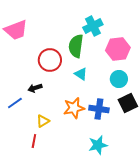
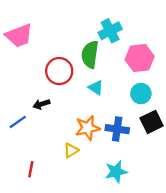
yellow triangle: (43, 121) -> (71, 150), moved
red line: (34, 141) -> (31, 169), moved

